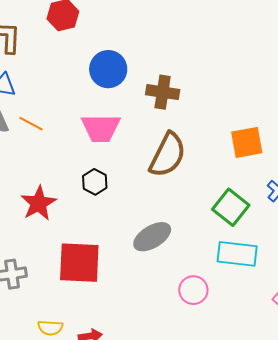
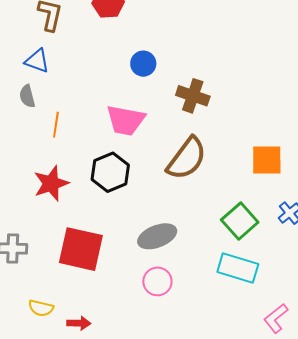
blue circle: (108, 69) -> (143, 64), size x0.7
orange line: (31, 124) -> (56, 125), moved, turned 60
black hexagon: (95, 182) -> (110, 172), size x1.5
pink circle: (193, 290) -> (157, 281), moved

